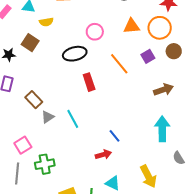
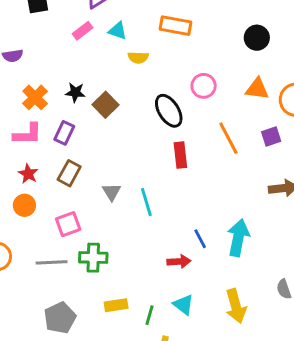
brown square: (30, 43) -> (105, 105), moved
black ellipse: (75, 54) -> (169, 111), turned 60
brown rectangle: (34, 100) -> (69, 173), moved, turned 60
gray triangle: (48, 117) -> (111, 192), turned -40
cyan arrow: (162, 129) -> (238, 238), moved
gray line: (17, 173) -> (52, 262), turned 70

